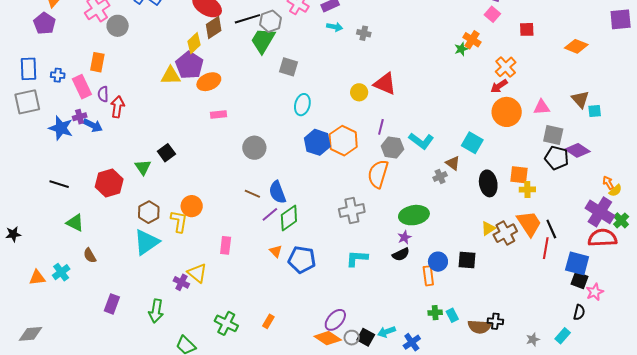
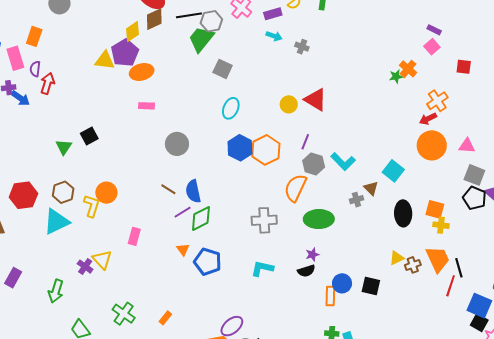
red hexagon: (109, 183) -> (23, 195), moved
green ellipse: (414, 215) -> (319, 219), moved
brown cross: (505, 233) -> (413, 265), size x0.7

